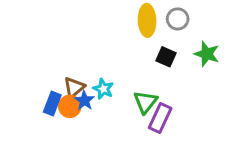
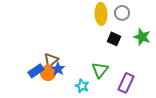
cyan star: (103, 89) -> (82, 86), moved
blue rectangle: (52, 103) -> (36, 71), turned 35
purple rectangle: (160, 118) -> (126, 83), moved

